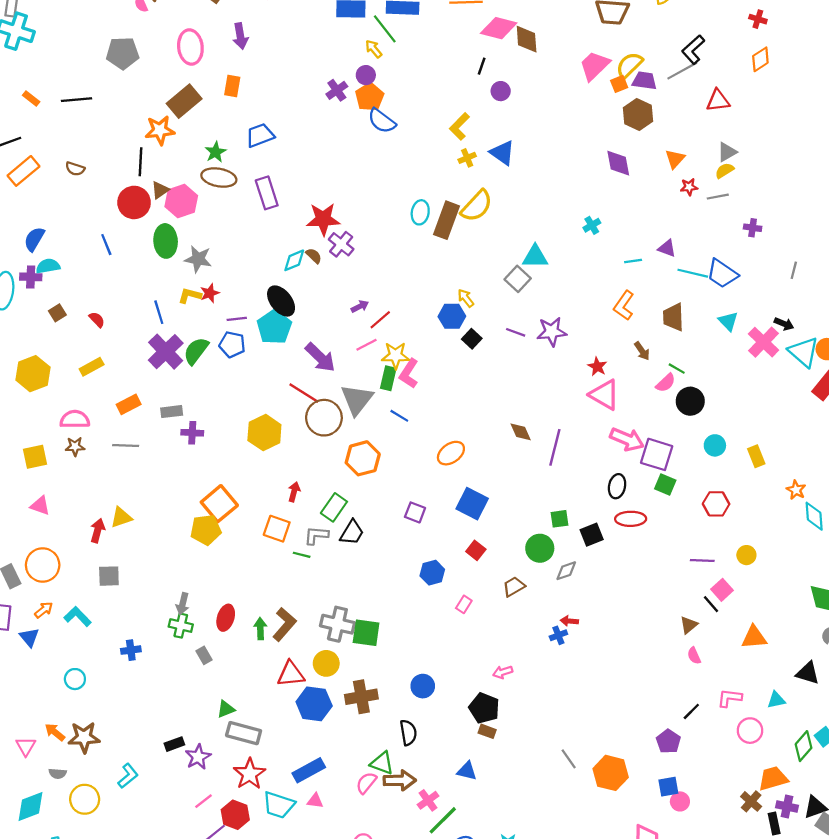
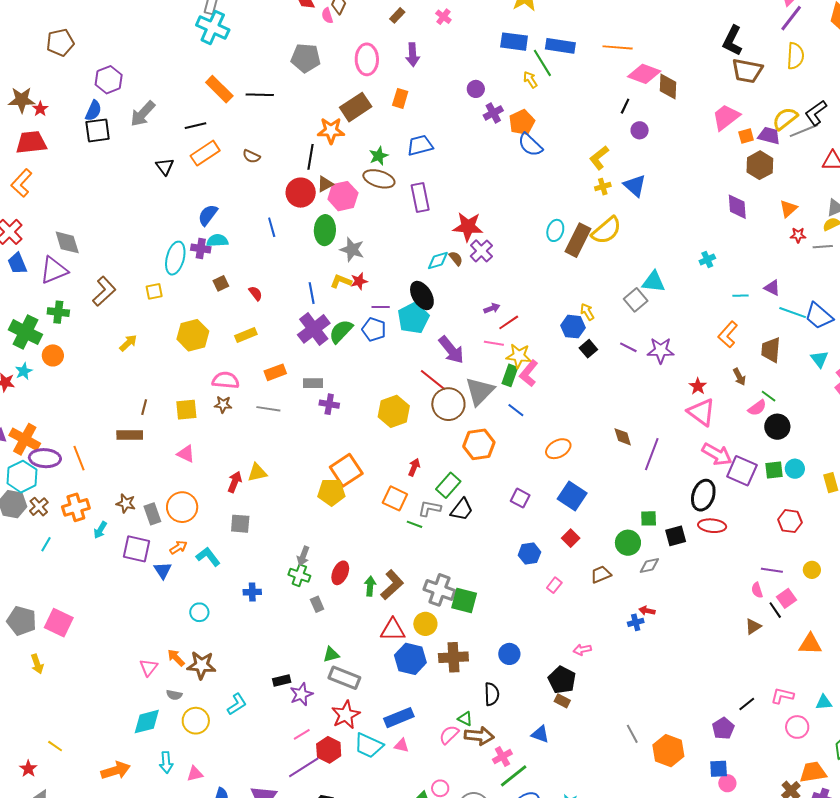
yellow semicircle: (629, 65) -> (785, 119), moved
purple circle: (366, 75) -> (476, 89), moved
orange rectangle: (31, 98) -> (219, 89), size x1.8
pink line: (367, 345) -> (494, 343), turned 30
green square: (665, 485) -> (774, 470), moved, turned -36
black ellipse: (617, 486) -> (703, 495), size x1.4
pink semicircle: (694, 656) -> (757, 590), moved
green triangle: (382, 763) -> (465, 719), size x0.7

